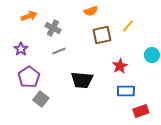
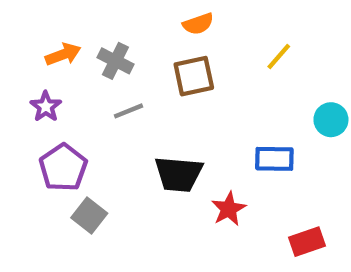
orange arrow: (29, 16) -> (63, 54), moved
brown square: (102, 35) -> (194, 76), moved
red star: (120, 66) -> (229, 209), moved
blue rectangle: (126, 91) -> (274, 159), moved

